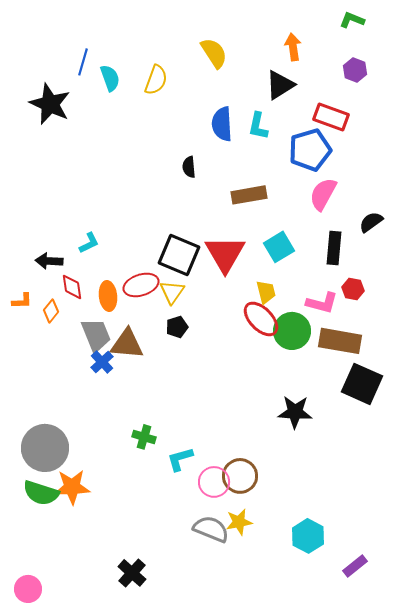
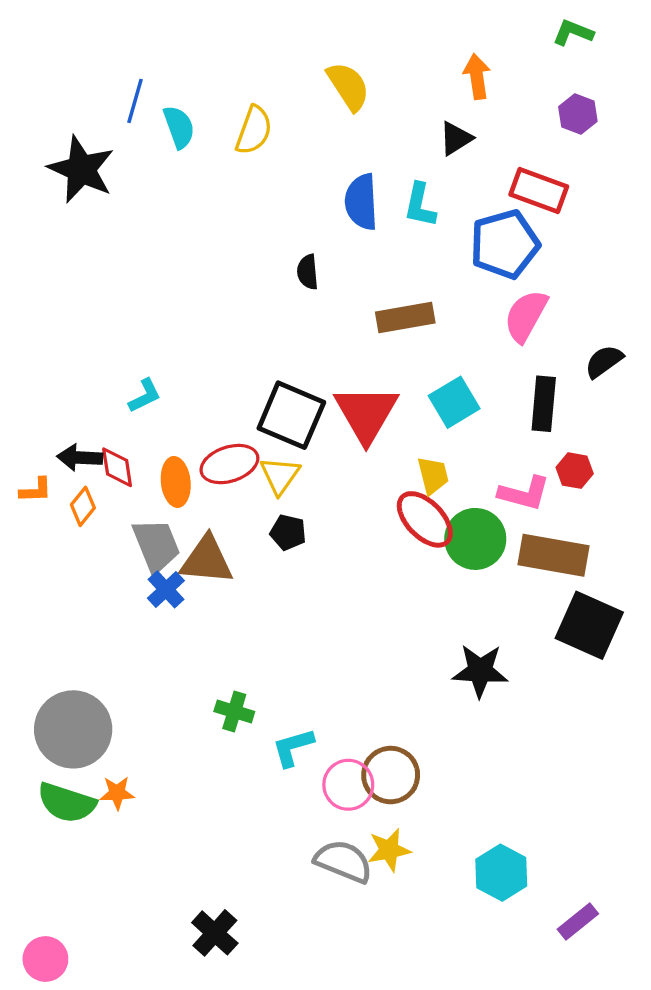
black triangle: (280, 85) -> (456, 138), size x0.7
black arrow: (49, 261) -> (80, 458), moved
black pentagon: (177, 327) -> (288, 532), turned 30
orange star: (72, 487) -> (117, 793), size x0.6

